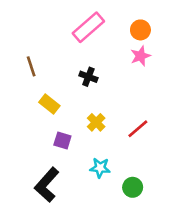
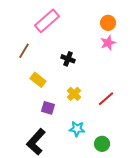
pink rectangle: (88, 27) -> (47, 21), moved
brown line: (31, 66) -> (24, 51), turned 49

